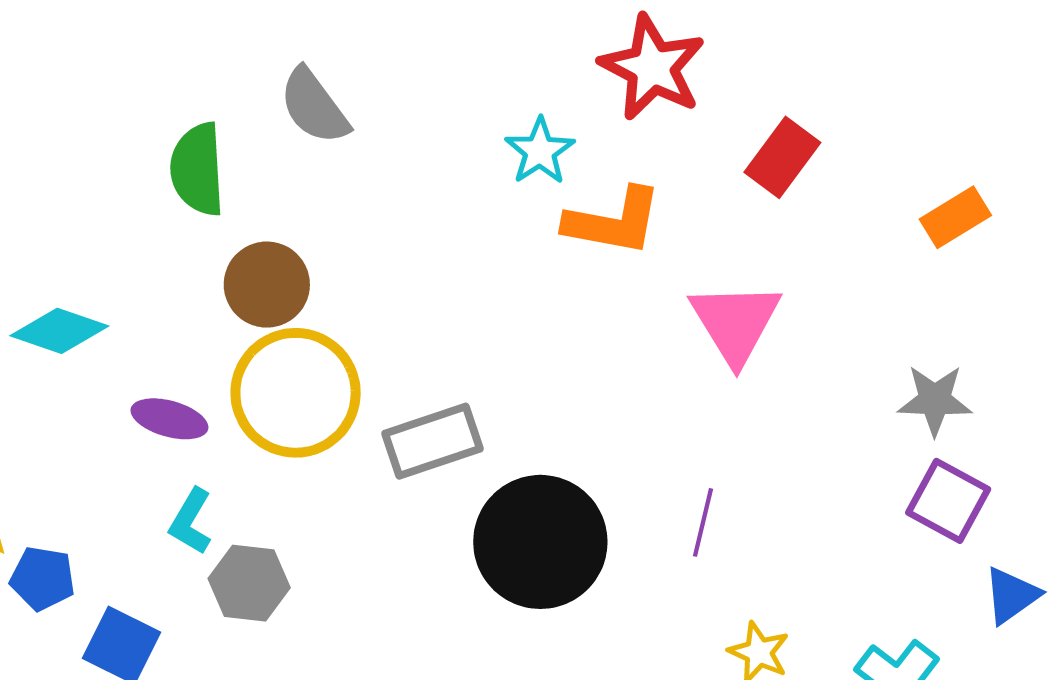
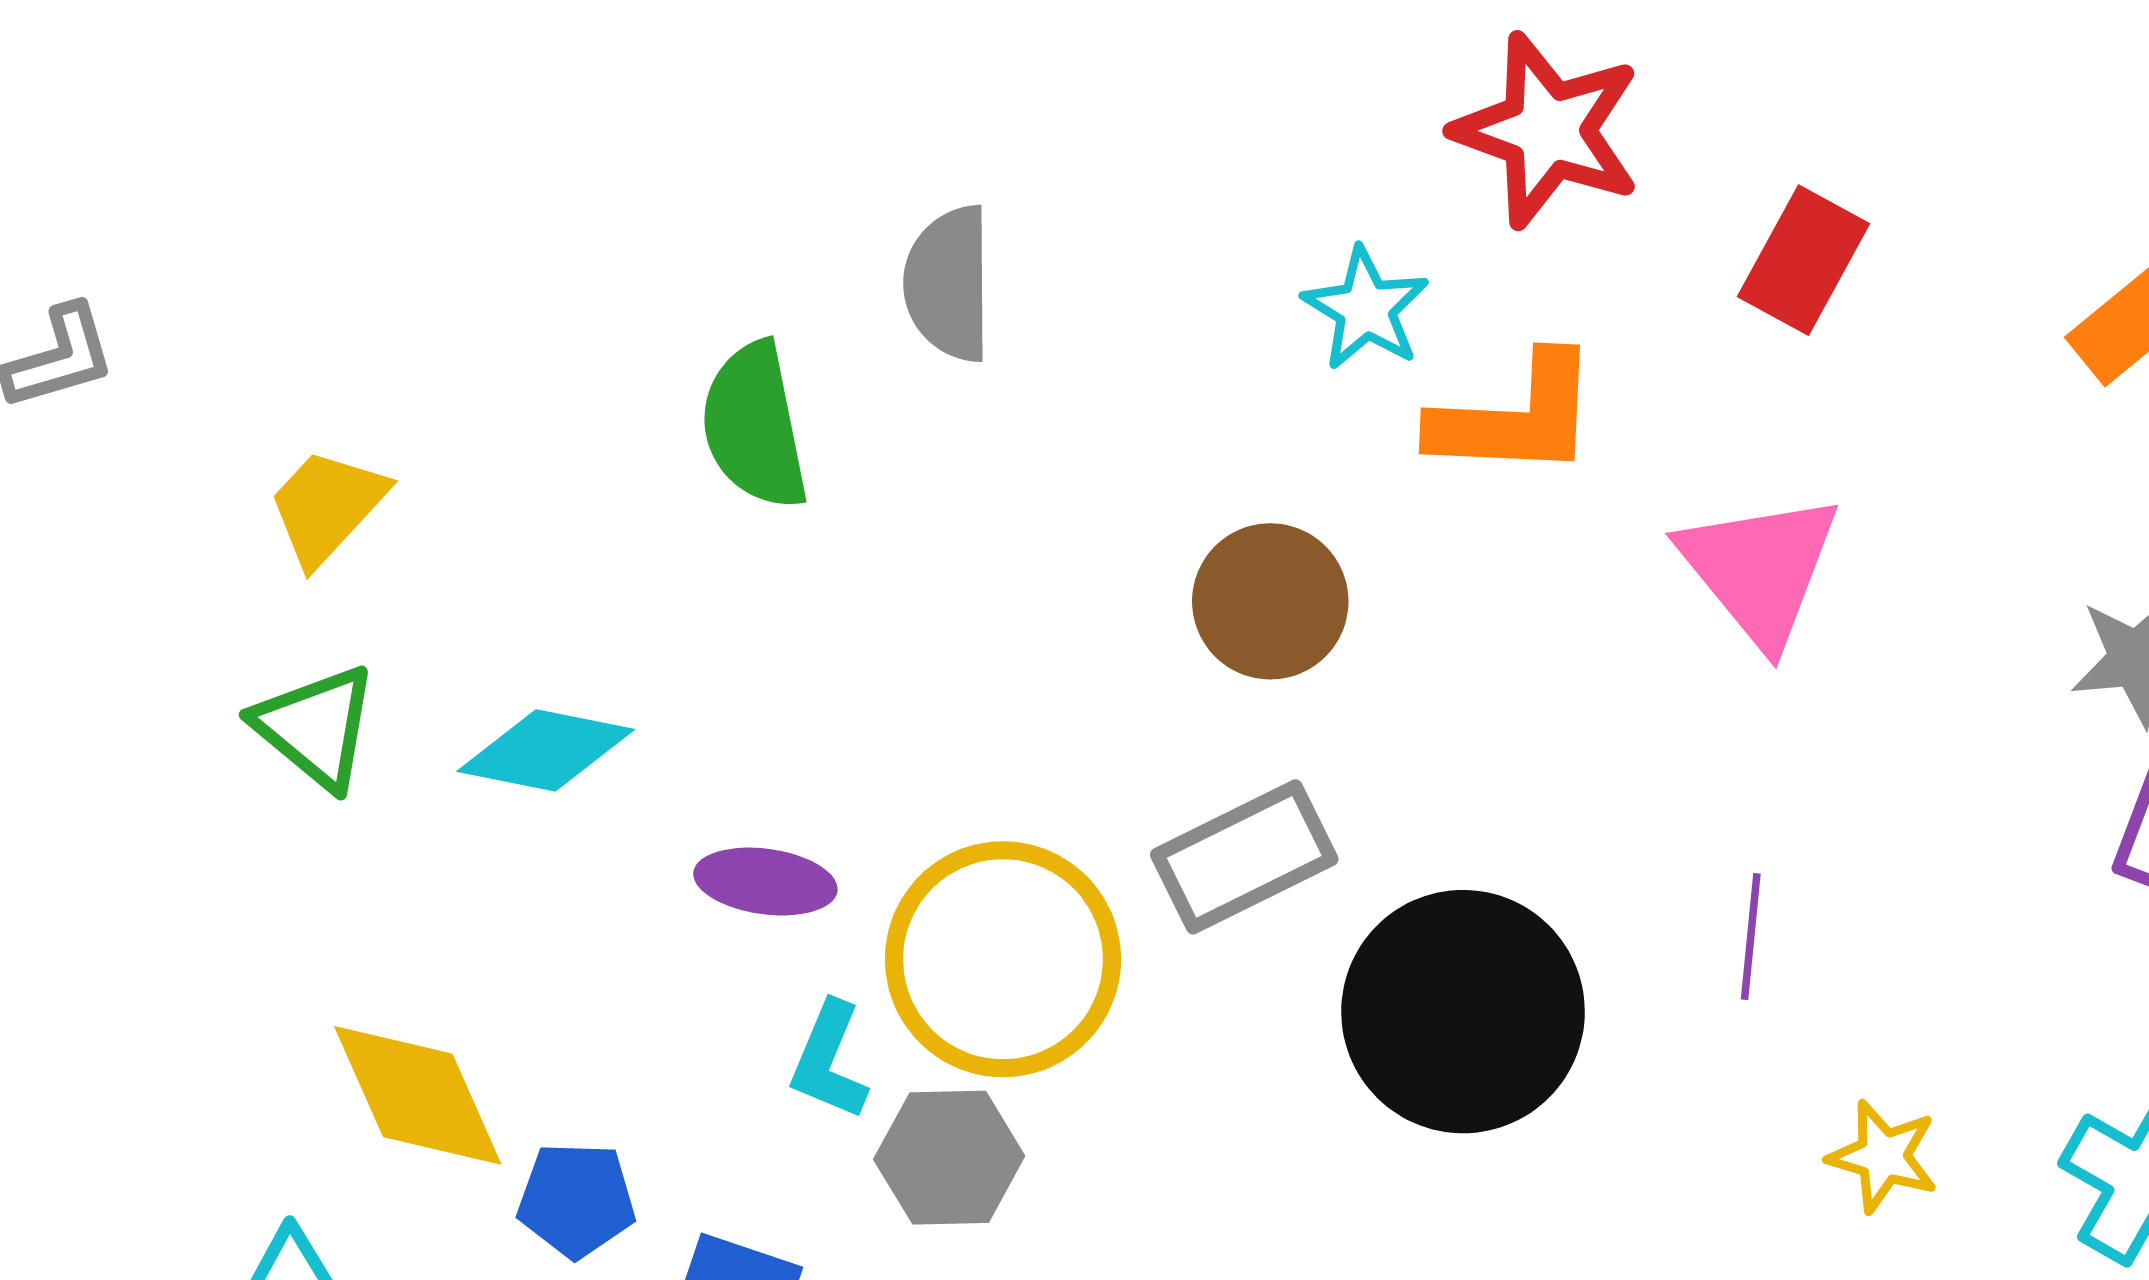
gray semicircle: (314, 106) -> (949, 284), turned 44
brown circle: (267, 285) -> (1270, 601), moved
yellow circle: (296, 393) -> (1003, 959), moved

